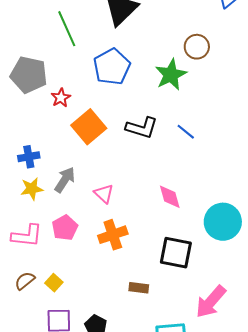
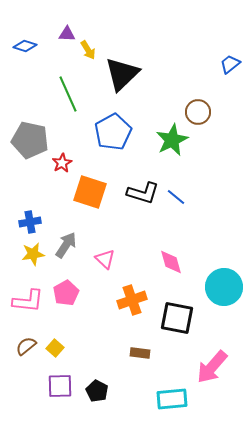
orange square: (89, 127) -> (90, 192), turned -32
blue line: (186, 132) -> (176, 197), moved
orange cross: (113, 235) -> (132, 300), moved

